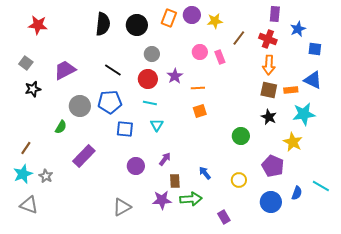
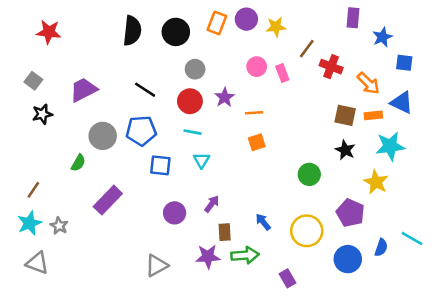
red cross: (268, 39) -> (331, 67), moved
orange arrow: (269, 65) -> (368, 83), moved, turned -48
yellow circle: (239, 180) -> (307, 231), size x1.6

